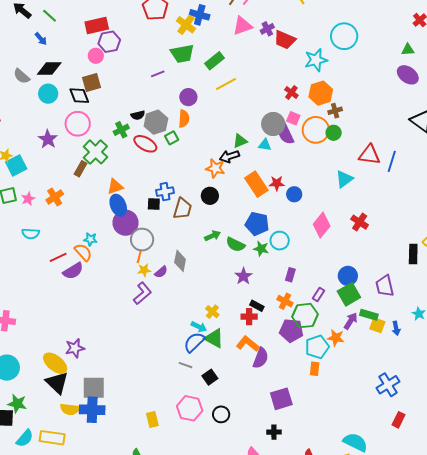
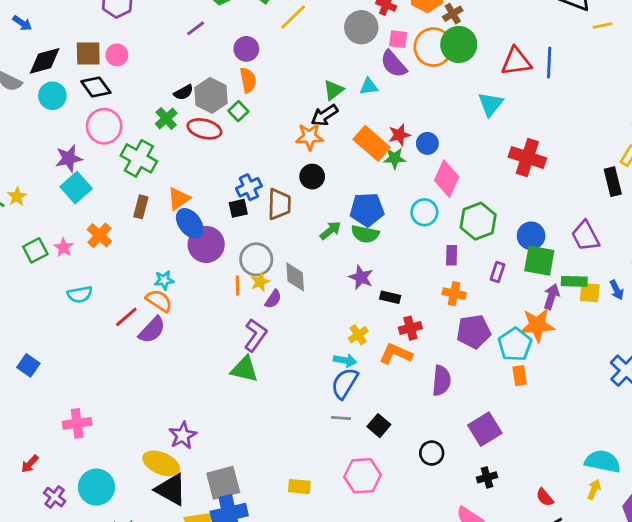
pink circle: (96, 56) -> (117, 55), moved
brown square: (91, 82) -> (88, 54), moved, turned 30
gray circle: (273, 124) -> (361, 27), moved
green circle: (334, 133) -> (459, 44), size x1.6
purple star: (48, 139) -> (69, 158), turned -30
cyan square: (16, 165) -> (76, 188), moved
brown rectangle: (81, 169) -> (141, 207), moved
red cross: (360, 222) -> (527, 158), size x1.4
blue pentagon: (257, 224) -> (367, 210), moved
pink diamond: (322, 225) -> (447, 179), moved
gray circle: (142, 240) -> (256, 259), moved
green star: (261, 249) -> (395, 158), moved
yellow star: (144, 270) -> (260, 282), moved
purple star: (243, 276) -> (361, 277), moved
green square: (349, 294) -> (539, 261), turned -35
black rectangle: (257, 306) -> (390, 297), moved
yellow cross: (212, 312) -> (358, 335), turned 32
green hexagon: (305, 316) -> (478, 221), moved
green triangle: (214, 338) -> (245, 369), moved
orange star: (336, 338) -> (537, 325), size x1.4
orange L-shape: (248, 344) -> (396, 354), moved
black circle: (221, 414) -> (432, 453), moved
yellow rectangle: (152, 419) -> (299, 486), moved, turned -56

